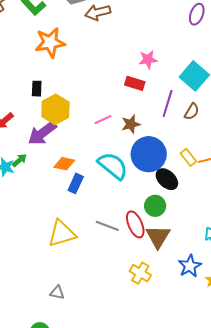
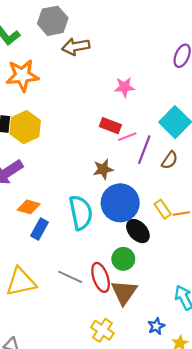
pink star: (148, 60) -> (124, 87), moved
yellow hexagon: (55, 109) -> (25, 127), moved
pink line: (103, 120) -> (127, 137), moved
cyan semicircle: (113, 166) -> (81, 213), turned 36
blue star: (190, 266) -> (156, 326), size x0.7

